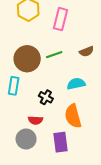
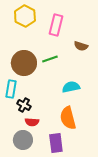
brown semicircle: (87, 51) -> (81, 46), moved, turned 40
black cross: (46, 97) -> (24, 105), moved

